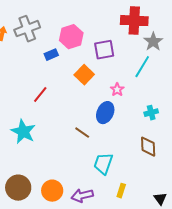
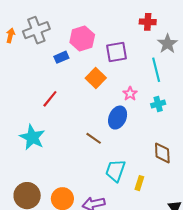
red cross: (134, 21) -> (148, 22), size x0.6
cyan line: (142, 67) -> (156, 70), turned -45
cyan cross: (151, 113) -> (158, 104), moved
yellow rectangle: (121, 191) -> (139, 183), moved

